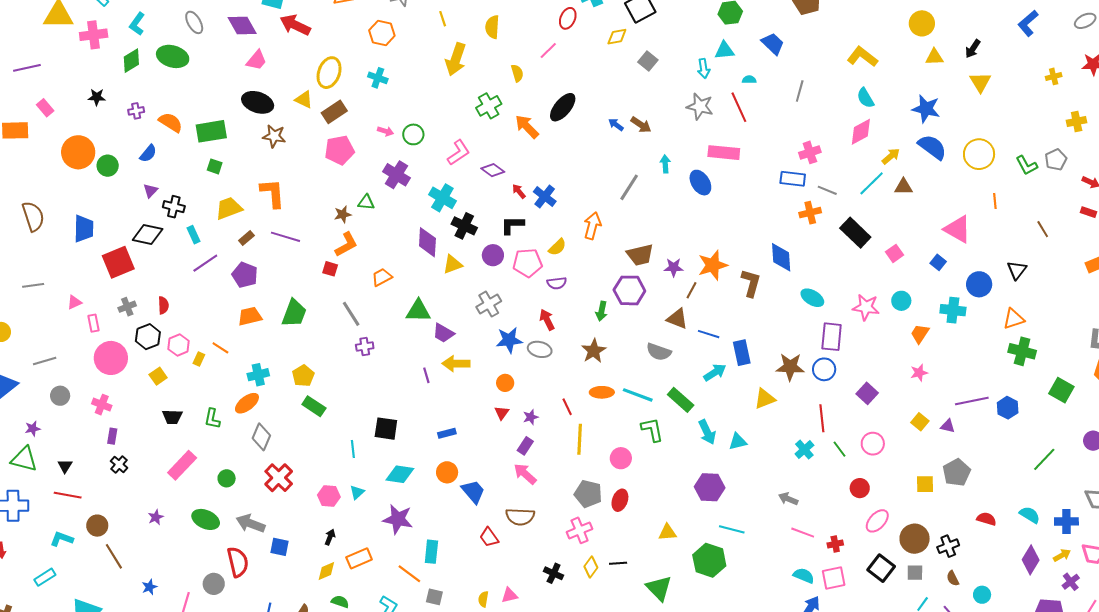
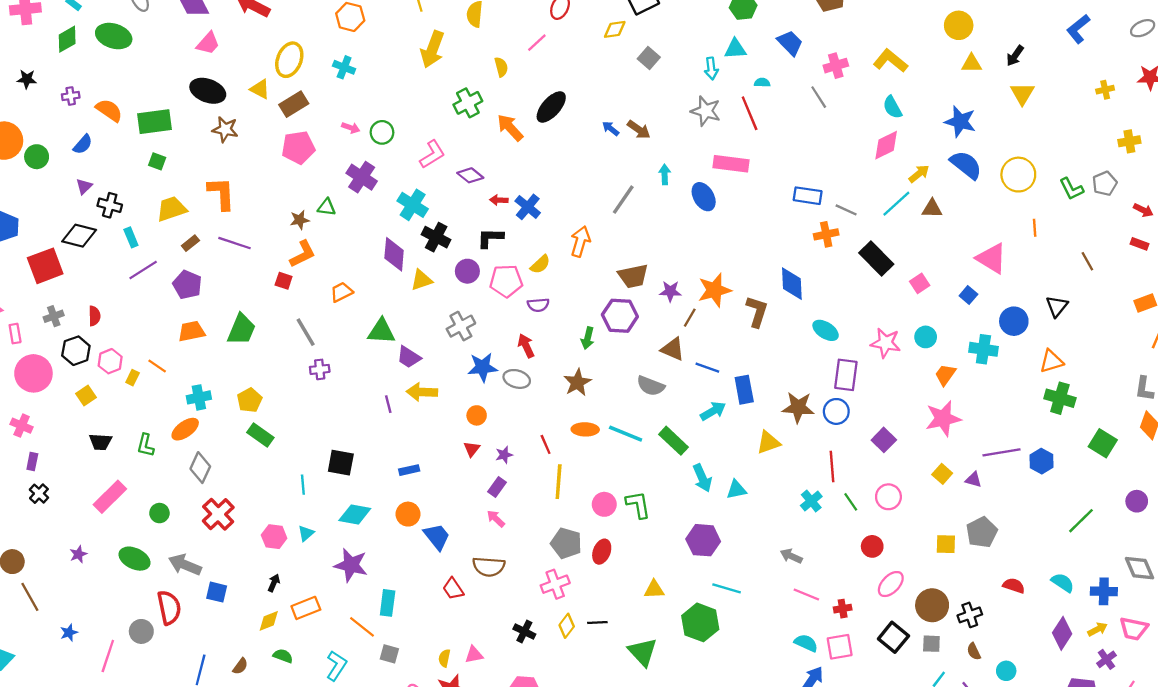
gray line: (800, 91) -> (819, 97), turned -50
pink cross: (810, 152) -> (836, 66), moved
red arrow: (519, 191) -> (499, 200), turned -49
pink star: (919, 373) -> (943, 419), size x1.8
green L-shape: (652, 430) -> (638, 505), moved
pink arrow: (525, 474) -> (496, 519), size x0.7

